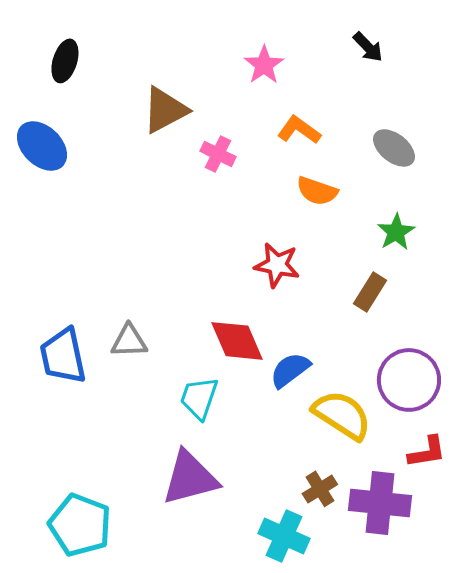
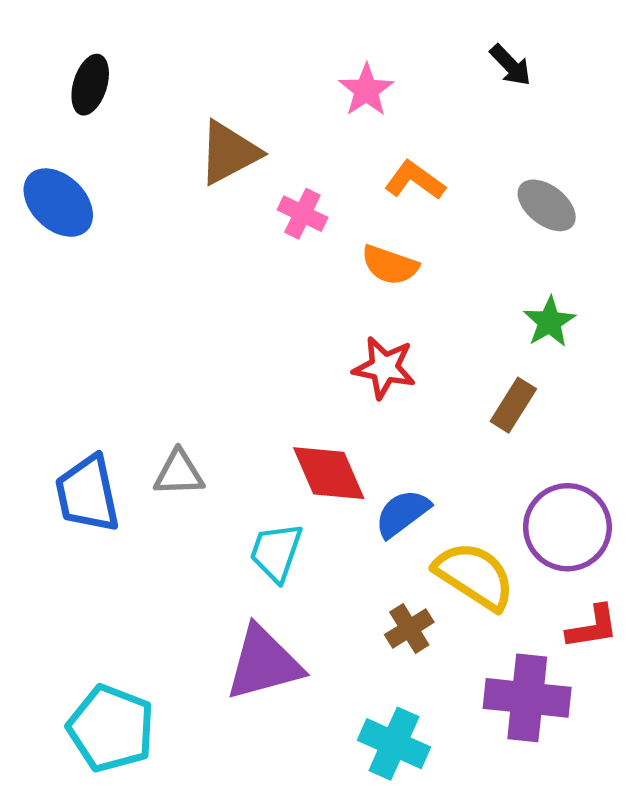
orange semicircle: (317, 191) -> (390, 265), moved
brown cross: (320, 489) -> (409, 628), moved

